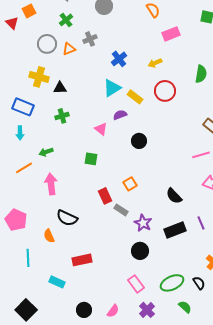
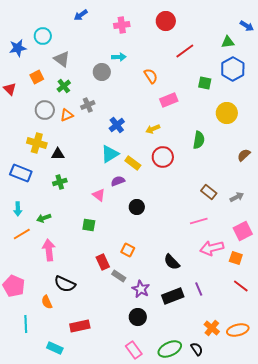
orange square: (29, 11) -> (37, 77), moved
cyan arrow: (20, 133) -> (18, 209), moved
orange square: (130, 184) -> (128, 250), turned -32

